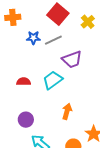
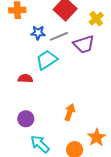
purple trapezoid: (72, 59) -> (84, 44), moved
cyan trapezoid: (53, 80) -> (47, 60), moved

